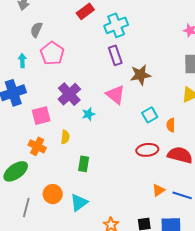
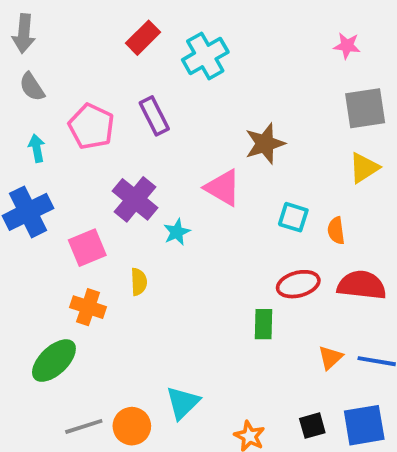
gray semicircle: (36, 30) -> (32, 87), moved, turned -49
purple rectangle: (115, 55) -> (154, 116), moved
cyan square: (150, 115) -> (293, 217), turned -35
green rectangle: (84, 164) -> (264, 324), moved
orange circle: (53, 194) -> (132, 426), moved
gray line: (26, 208) -> (84, 426), turned 66

